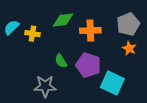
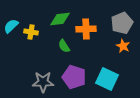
green semicircle: (61, 61) -> (64, 46), moved
purple pentagon: (88, 65) -> (74, 77), moved

